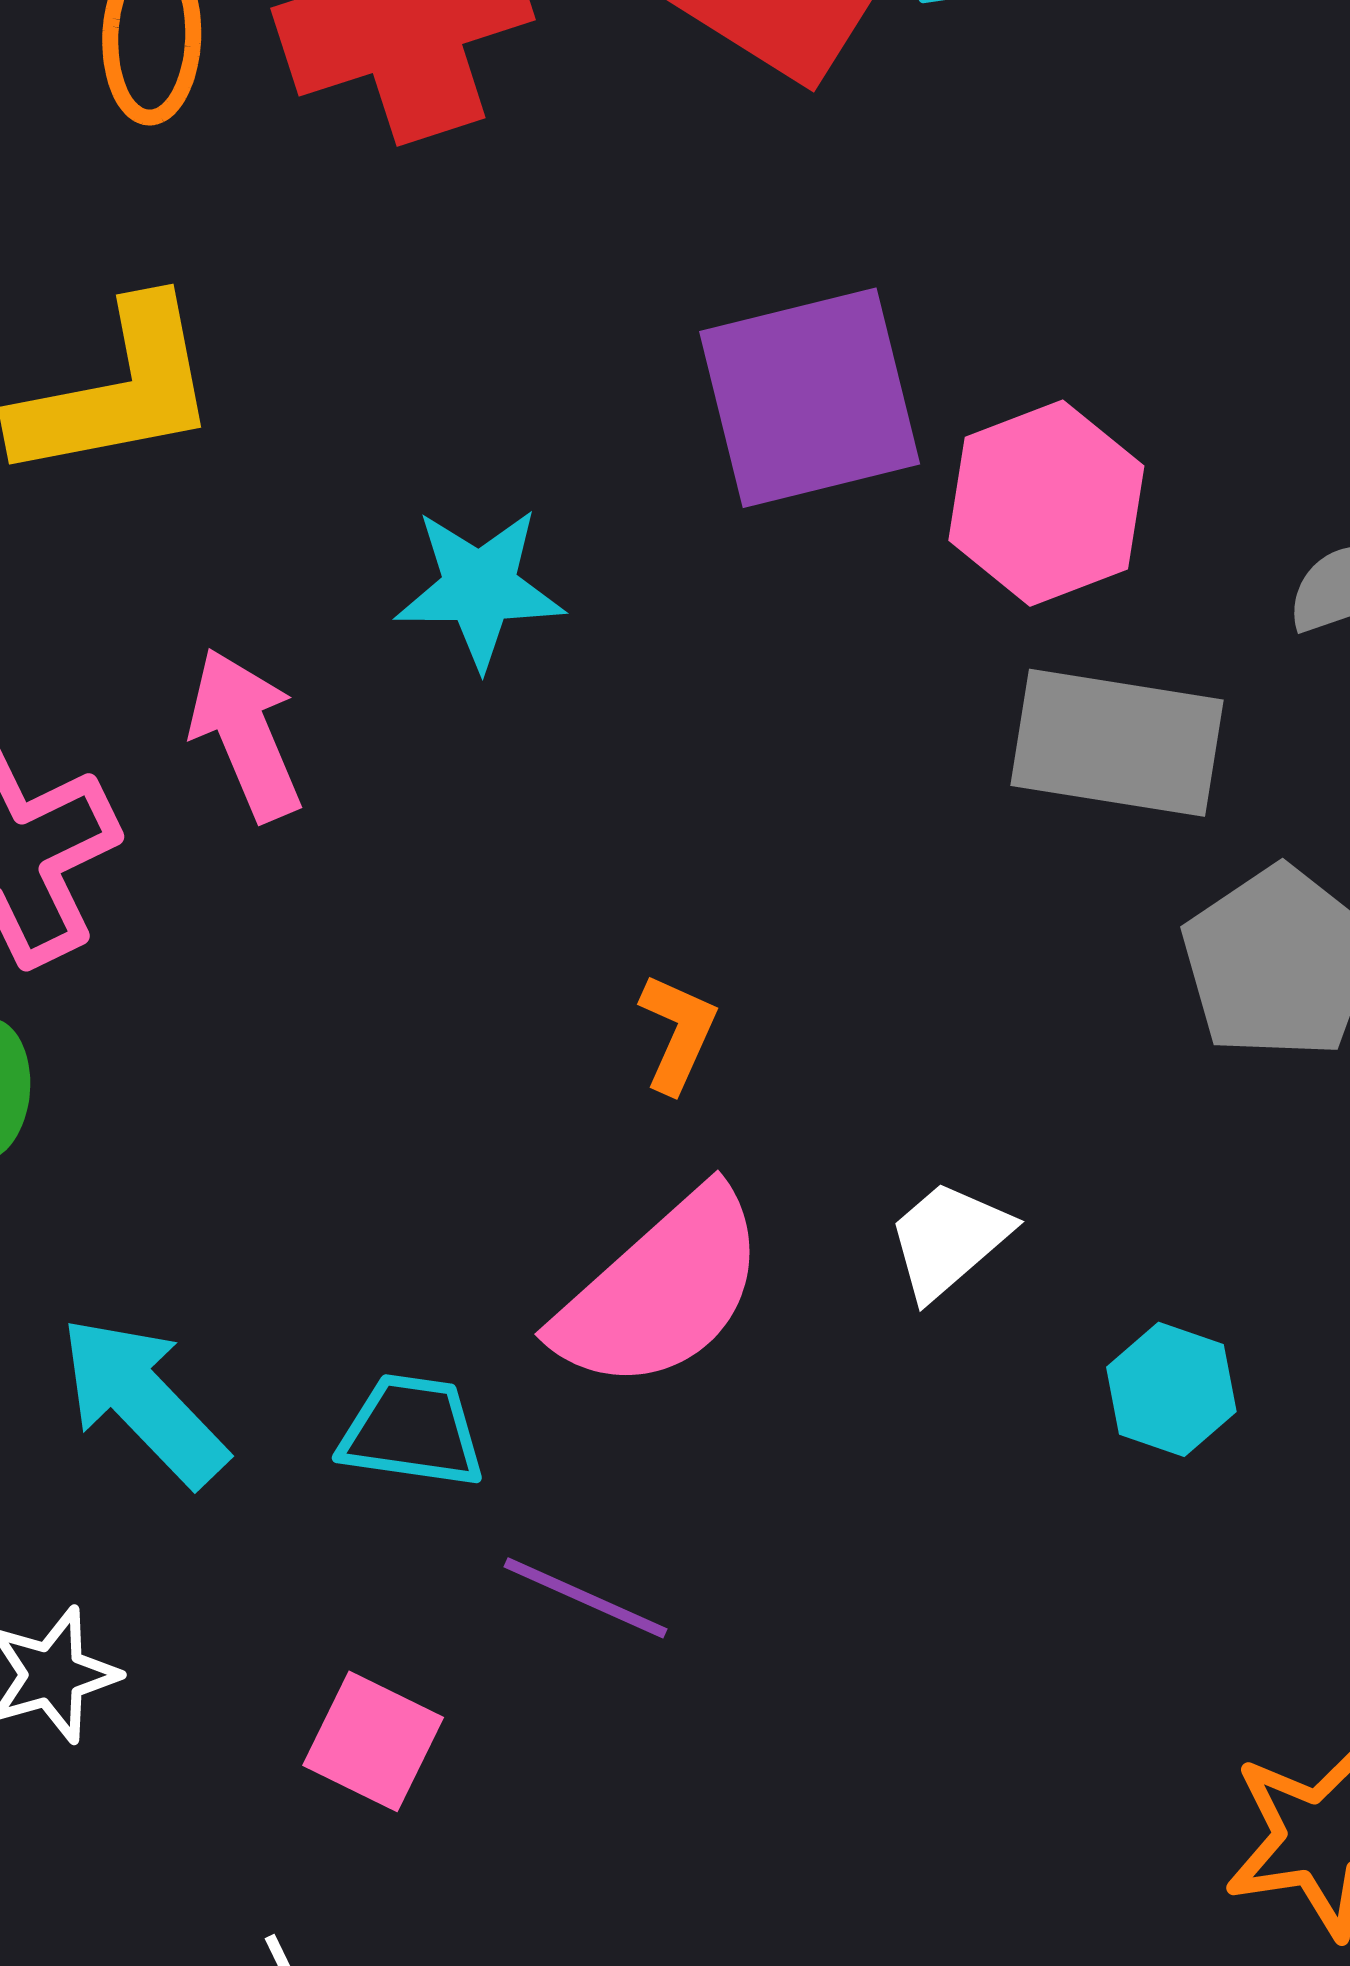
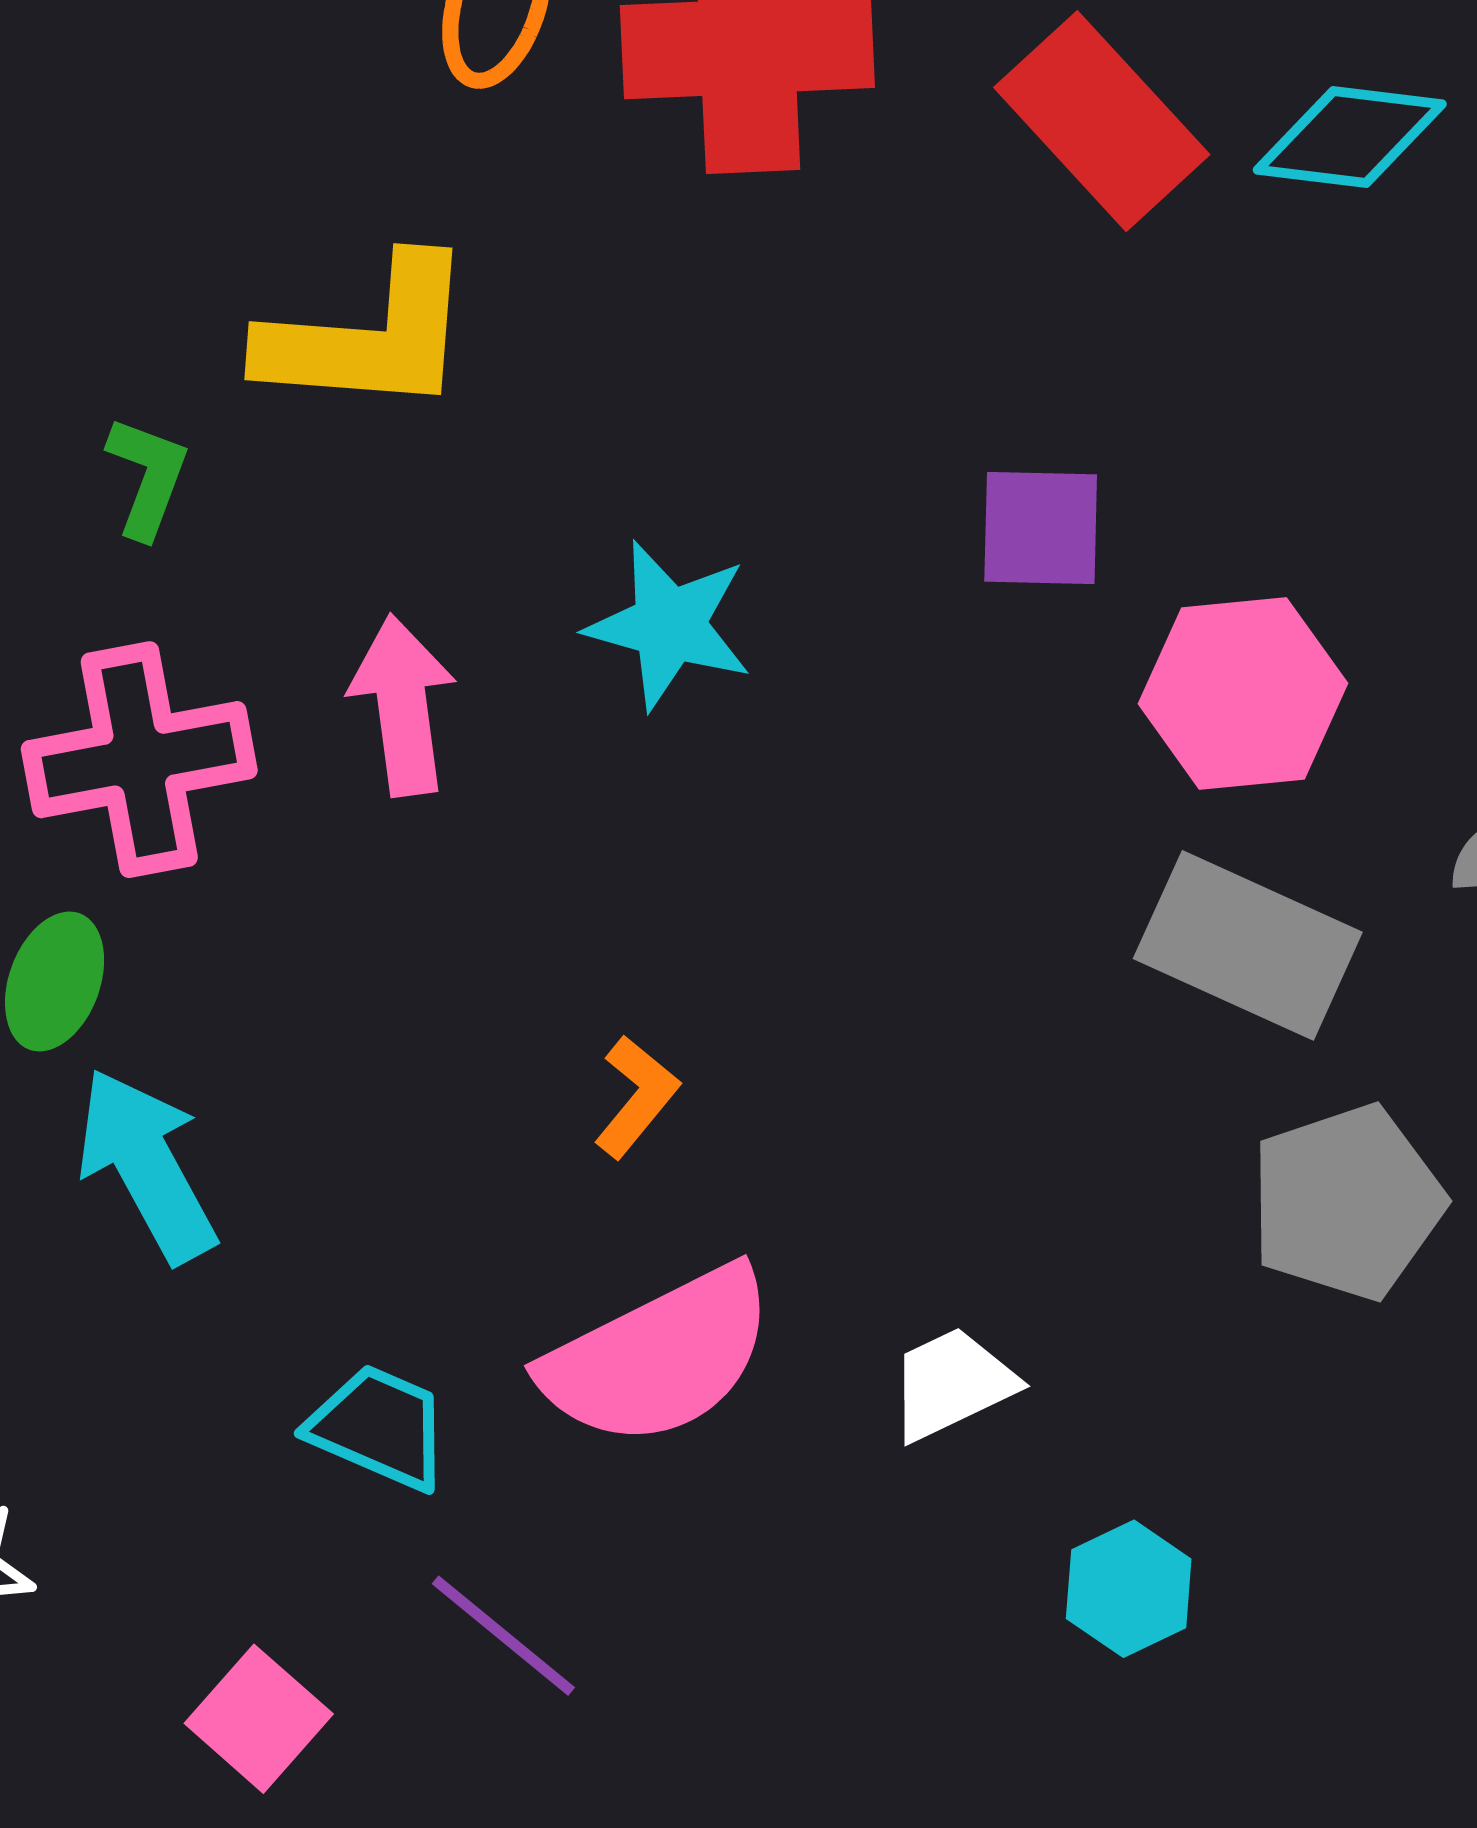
purple square: (810, 398) -> (1041, 528), size x0.6
orange L-shape: (678, 1033) -> (636, 1097), moved
cyan arrow: (143, 1401) -> (147, 1165), moved

